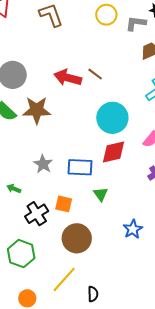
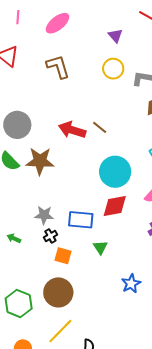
gray star: (43, 164) -> (44, 215), turned -30
black cross: (37, 214) -> (50, 236), moved, size x0.6
brown circle: (77, 238) -> (58, 292), moved

